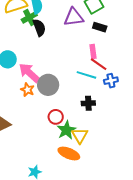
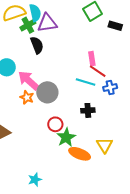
purple triangle: (74, 17) -> (47, 23), moved
black rectangle: (100, 27) -> (115, 26), moved
black semicircle: (39, 28) -> (37, 45), moved
yellow triangle: (80, 136) -> (105, 145), moved
orange ellipse: (69, 153) -> (80, 154), moved

